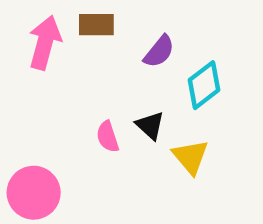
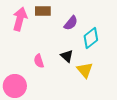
pink semicircle: (108, 137) -> (39, 61), moved

